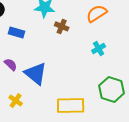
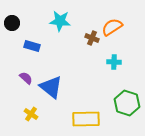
brown cross: (62, 26) -> (92, 38), moved
cyan cross: (99, 48) -> (114, 62), turned 32

